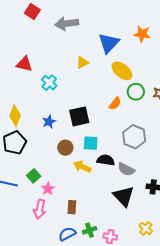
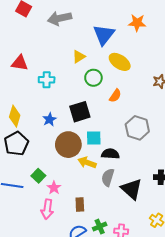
cyan cross: (49, 83) -> (47, 80), turned -35
green circle: (136, 92) -> (93, 78), moved
brown circle: (65, 148) -> (68, 145), size x1.6
gray semicircle: (126, 169) -> (108, 177), moved, turned 84

